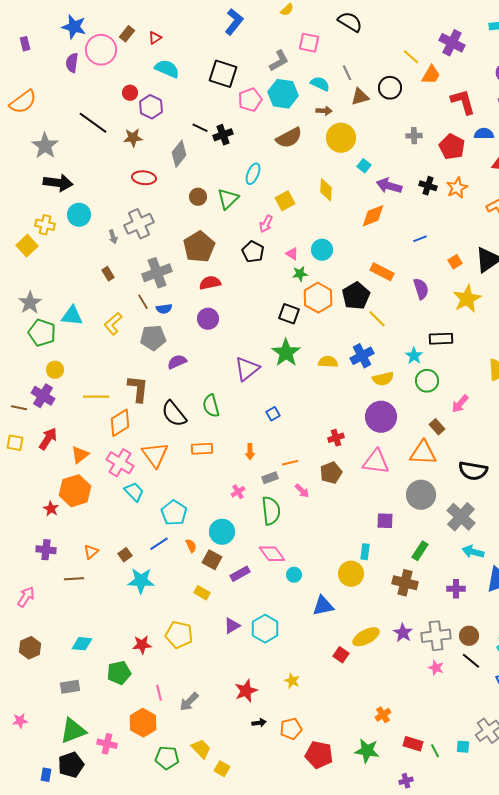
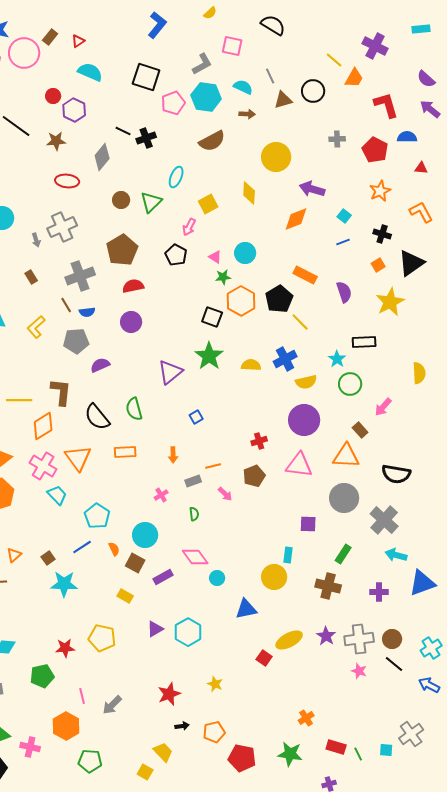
yellow circle: (341, 138) -> (276, 157), moved
cyan square: (364, 166) -> (344, 216), moved
black cross: (428, 186) -> (382, 234), moved
green semicircle: (271, 511) -> (194, 514), size x0.5
yellow trapezoid: (201, 749) -> (163, 752), moved

